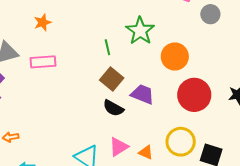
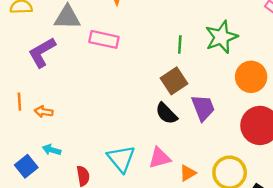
purple trapezoid: (142, 94) -> (203, 108), turned 30
orange triangle: (146, 152) -> (188, 173), turned 49

